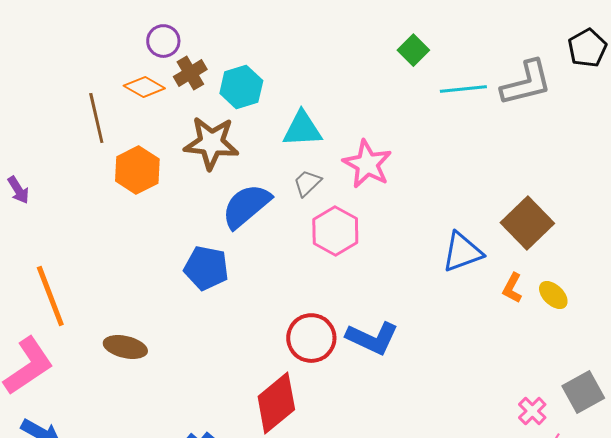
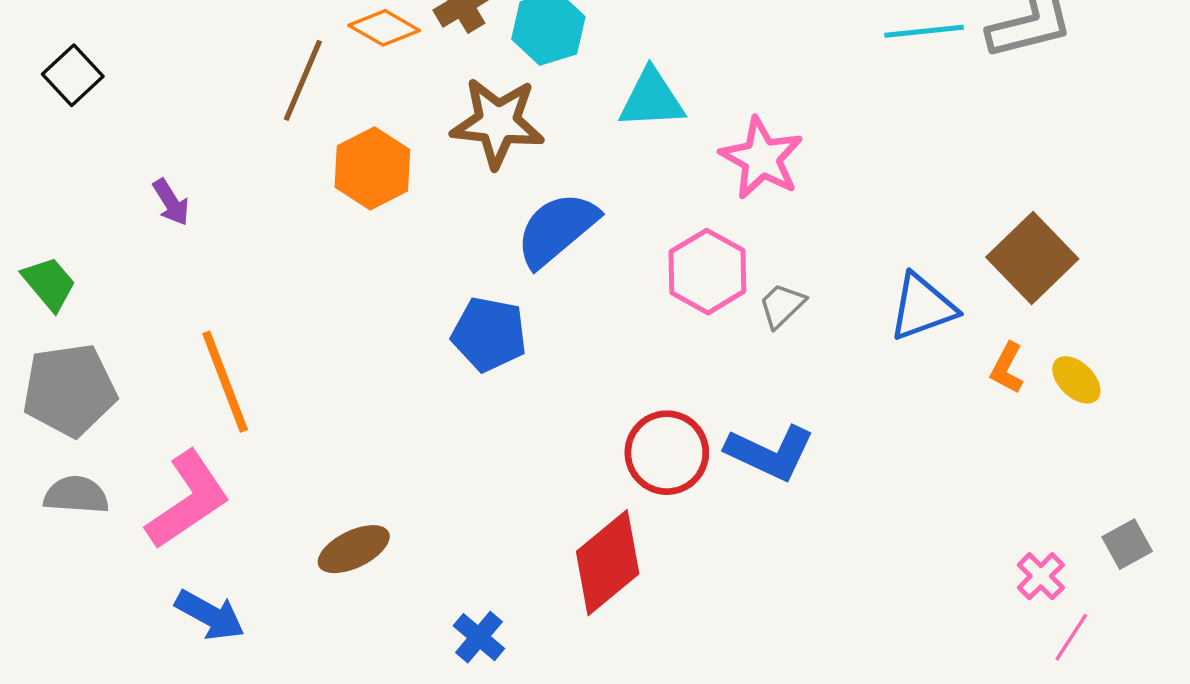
brown line: (96, 118) -> (303, 80), turned 36
gray trapezoid: (307, 183) -> (782, 305), moved
brown ellipse: (125, 347) -> (354, 549), moved, turned -39
gray square: (583, 392) -> (1127, 544), size x0.7

